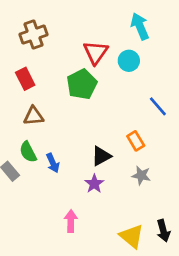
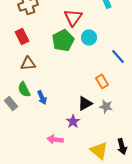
cyan circle: (129, 61) -> (89, 37), moved
black triangle: (101, 156) -> (85, 103), moved
purple star: (94, 184) -> (73, 121), moved
pink arrow: (71, 221) -> (55, 139), turned -84

